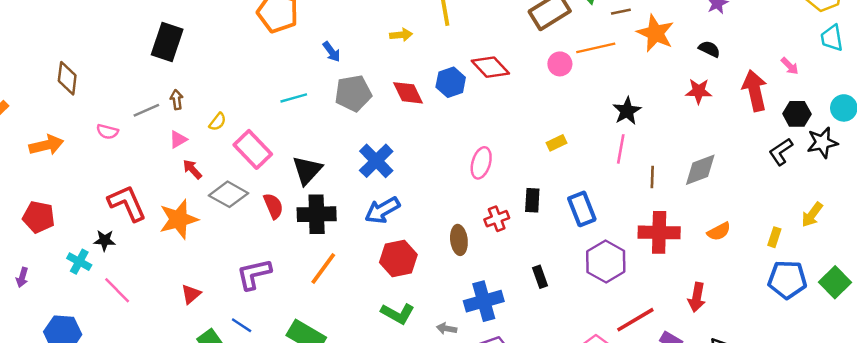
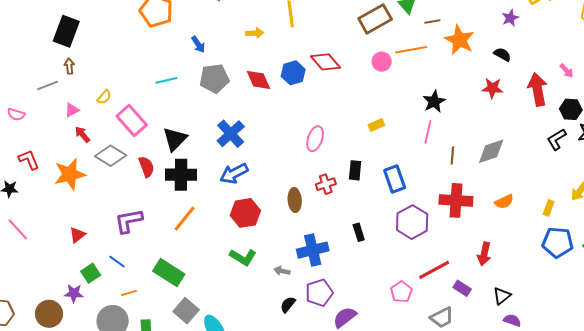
brown arrow: (177, 100) -> (69, 66), moved
pink semicircle: (107, 132) -> (16, 114), moved
red L-shape: (127, 203) -> (29, 160), size x0.7

